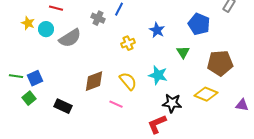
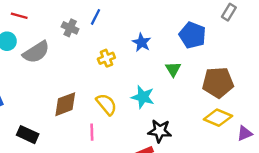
yellow diamond: (206, 94) -> (218, 118), moved
pink line: (116, 104) -> (92, 132), turned 64
purple triangle: (242, 105) -> (245, 133), turned -32

